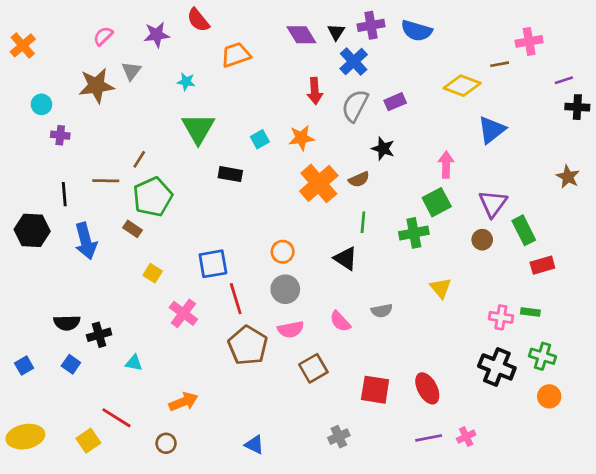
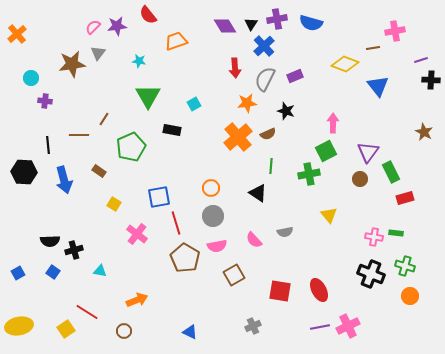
pink semicircle: (103, 36) -> (93, 27), moved
blue triangle: (492, 130) -> (378, 86), moved, turned -30
orange star: (301, 138) -> (247, 103), moved
green pentagon: (153, 197) -> (131, 147), moved
pink cross: (466, 437) -> (348, 326), size x1.6

